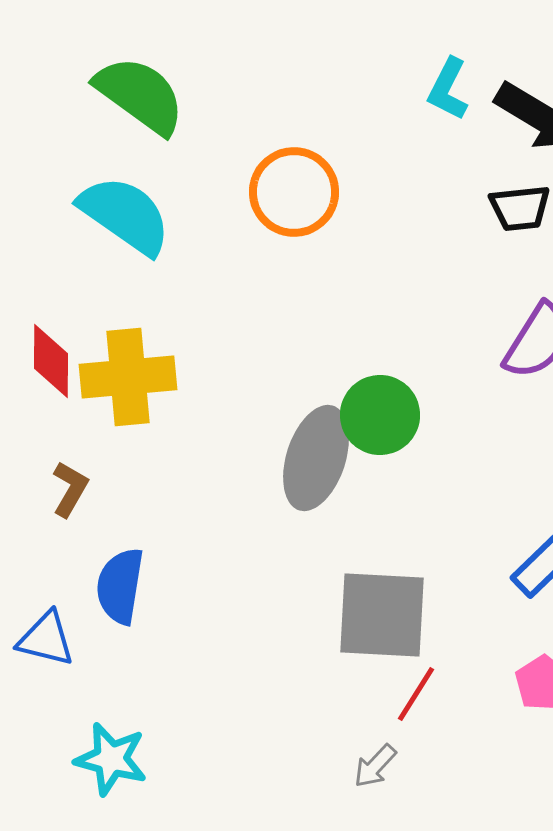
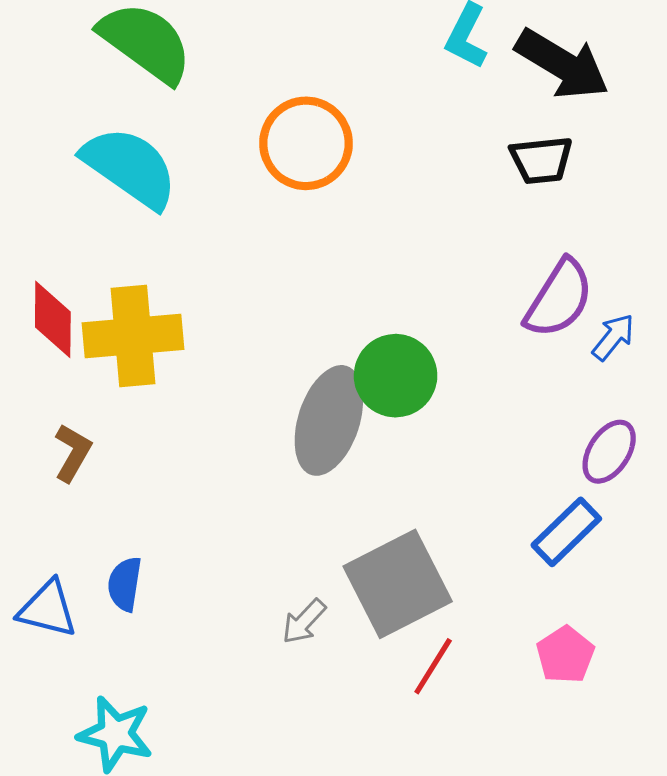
blue semicircle: (120, 586) -> (125, 584), moved, size x0.7
gray square: (382, 615) -> (398, 584), turned -30
gray arrow: (375, 766) -> (304, 621), moved

